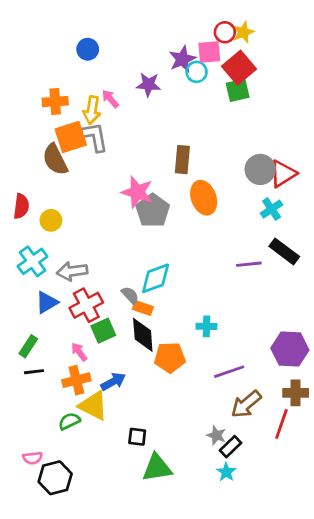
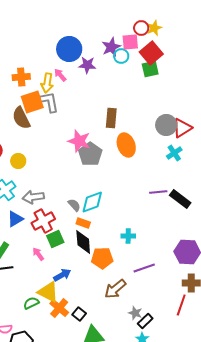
blue circle: (88, 49) -> (69, 49), moved, size x1.6
black rectangle: (284, 251) -> (180, 199), moved
gray semicircle: (130, 295) -> (74, 205), moved
orange cross: (76, 380) -> (59, 308), moved, turned -36
brown arrow: (246, 404) -> (115, 289), moved
black square: (137, 437) -> (79, 314), turned 32

